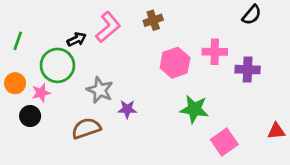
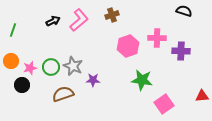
black semicircle: (252, 15) -> (184, 11), turned -112
black arrow: (77, 39) -> (53, 21), moved
green circle: (57, 65) -> (51, 67), moved, size x0.7

